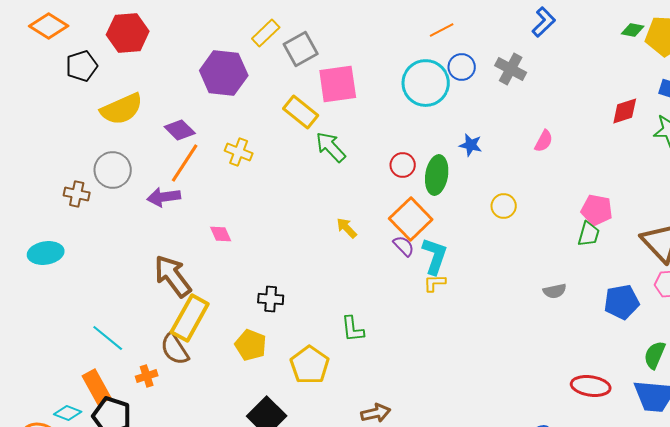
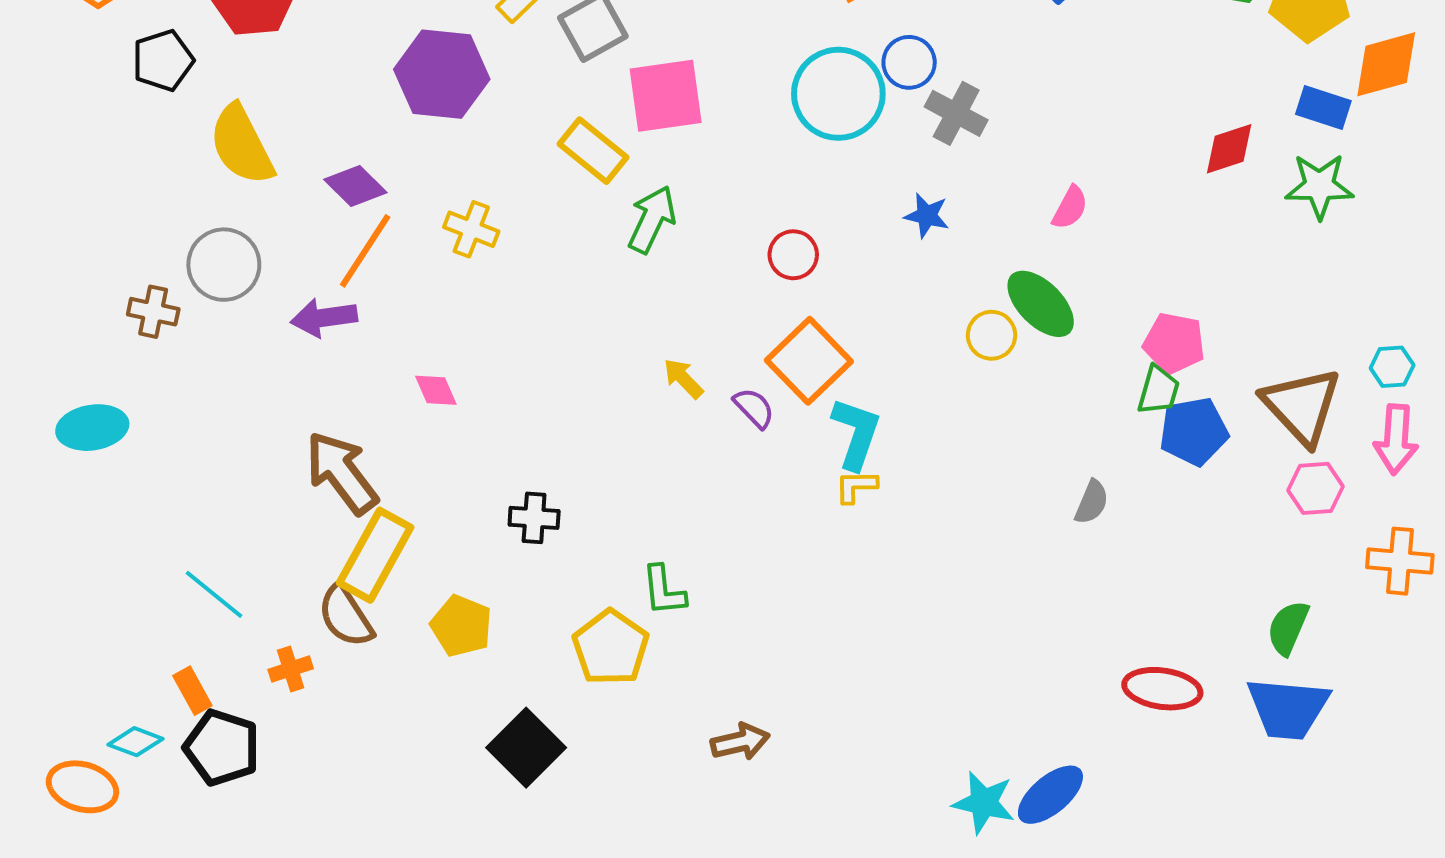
gray cross: (511, 69) -> (956, 113), moved
yellow semicircle: (122, 109) -> (242, 145), turned 87
green arrow: (331, 147) -> (652, 219), turned 68
green ellipse: (437, 175) -> (1041, 304), moved, turned -54
purple semicircle: (404, 246) -> (754, 408), moved
gray semicircle: (555, 291) -> (1092, 502), turned -55
blue pentagon: (622, 302) -> (1194, 431), moved
green L-shape: (353, 329) -> (664, 591), moved
yellow pentagon: (251, 345) -> (461, 626), moved
orange rectangle: (97, 387) -> (192, 691), size x0.7

